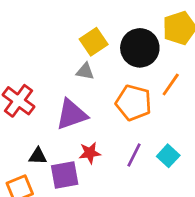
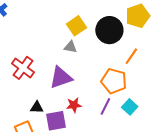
orange pentagon: (134, 103) -> (114, 81), moved

